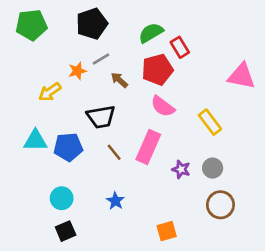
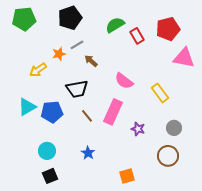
red pentagon: (157, 70) -> (168, 29), moved
cyan triangle: (35, 140) -> (27, 107), turned -30
gray circle: (213, 168) -> (174, 128), moved

